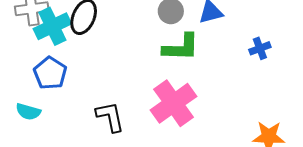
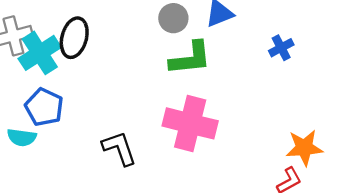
pink cross: (174, 103) -> (190, 123), turned -33
cyan semicircle: (28, 112) -> (22, 137), moved

